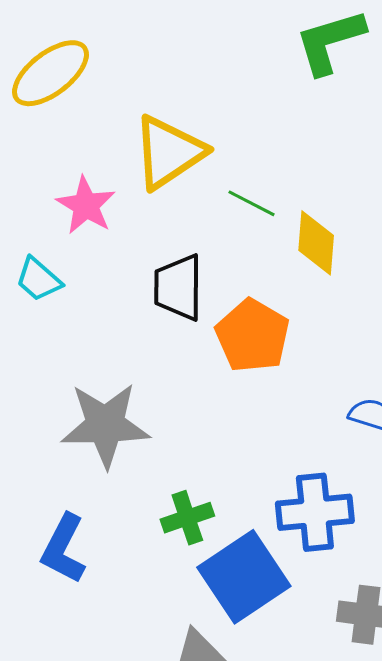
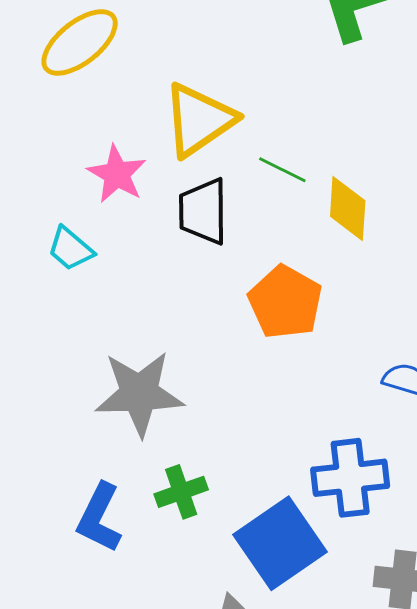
black trapezoid: (178, 287) -> (203, 211), moved
green cross: (187, 518) -> (181, 492), moved

